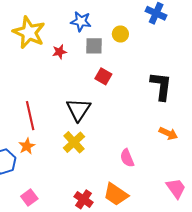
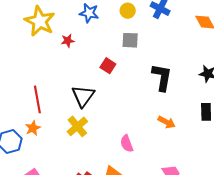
yellow circle: (120, 34) -> (128, 11), moved
gray square: (94, 46) -> (130, 40), moved

